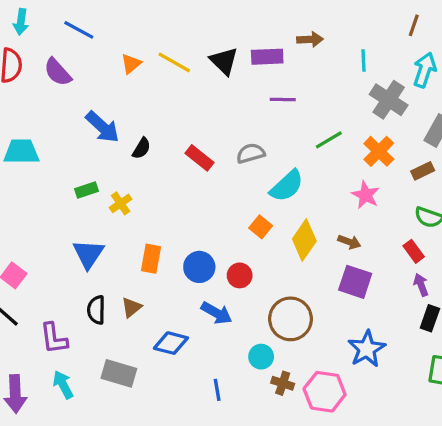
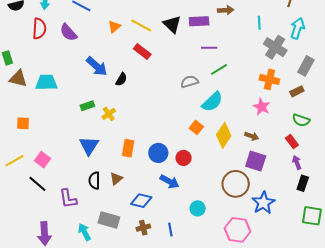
green line: (329, 140) -> (219, 69), moved
orange cross: (379, 151) -> (269, 79), turned -30
red rectangle: (199, 158) -> (142, 52), moved
brown circle: (290, 319) -> (236, 184), moved
brown cross: (283, 383) -> (143, 228), moved, turned -32
cyan arrow: (63, 385) -> (84, 232), moved

